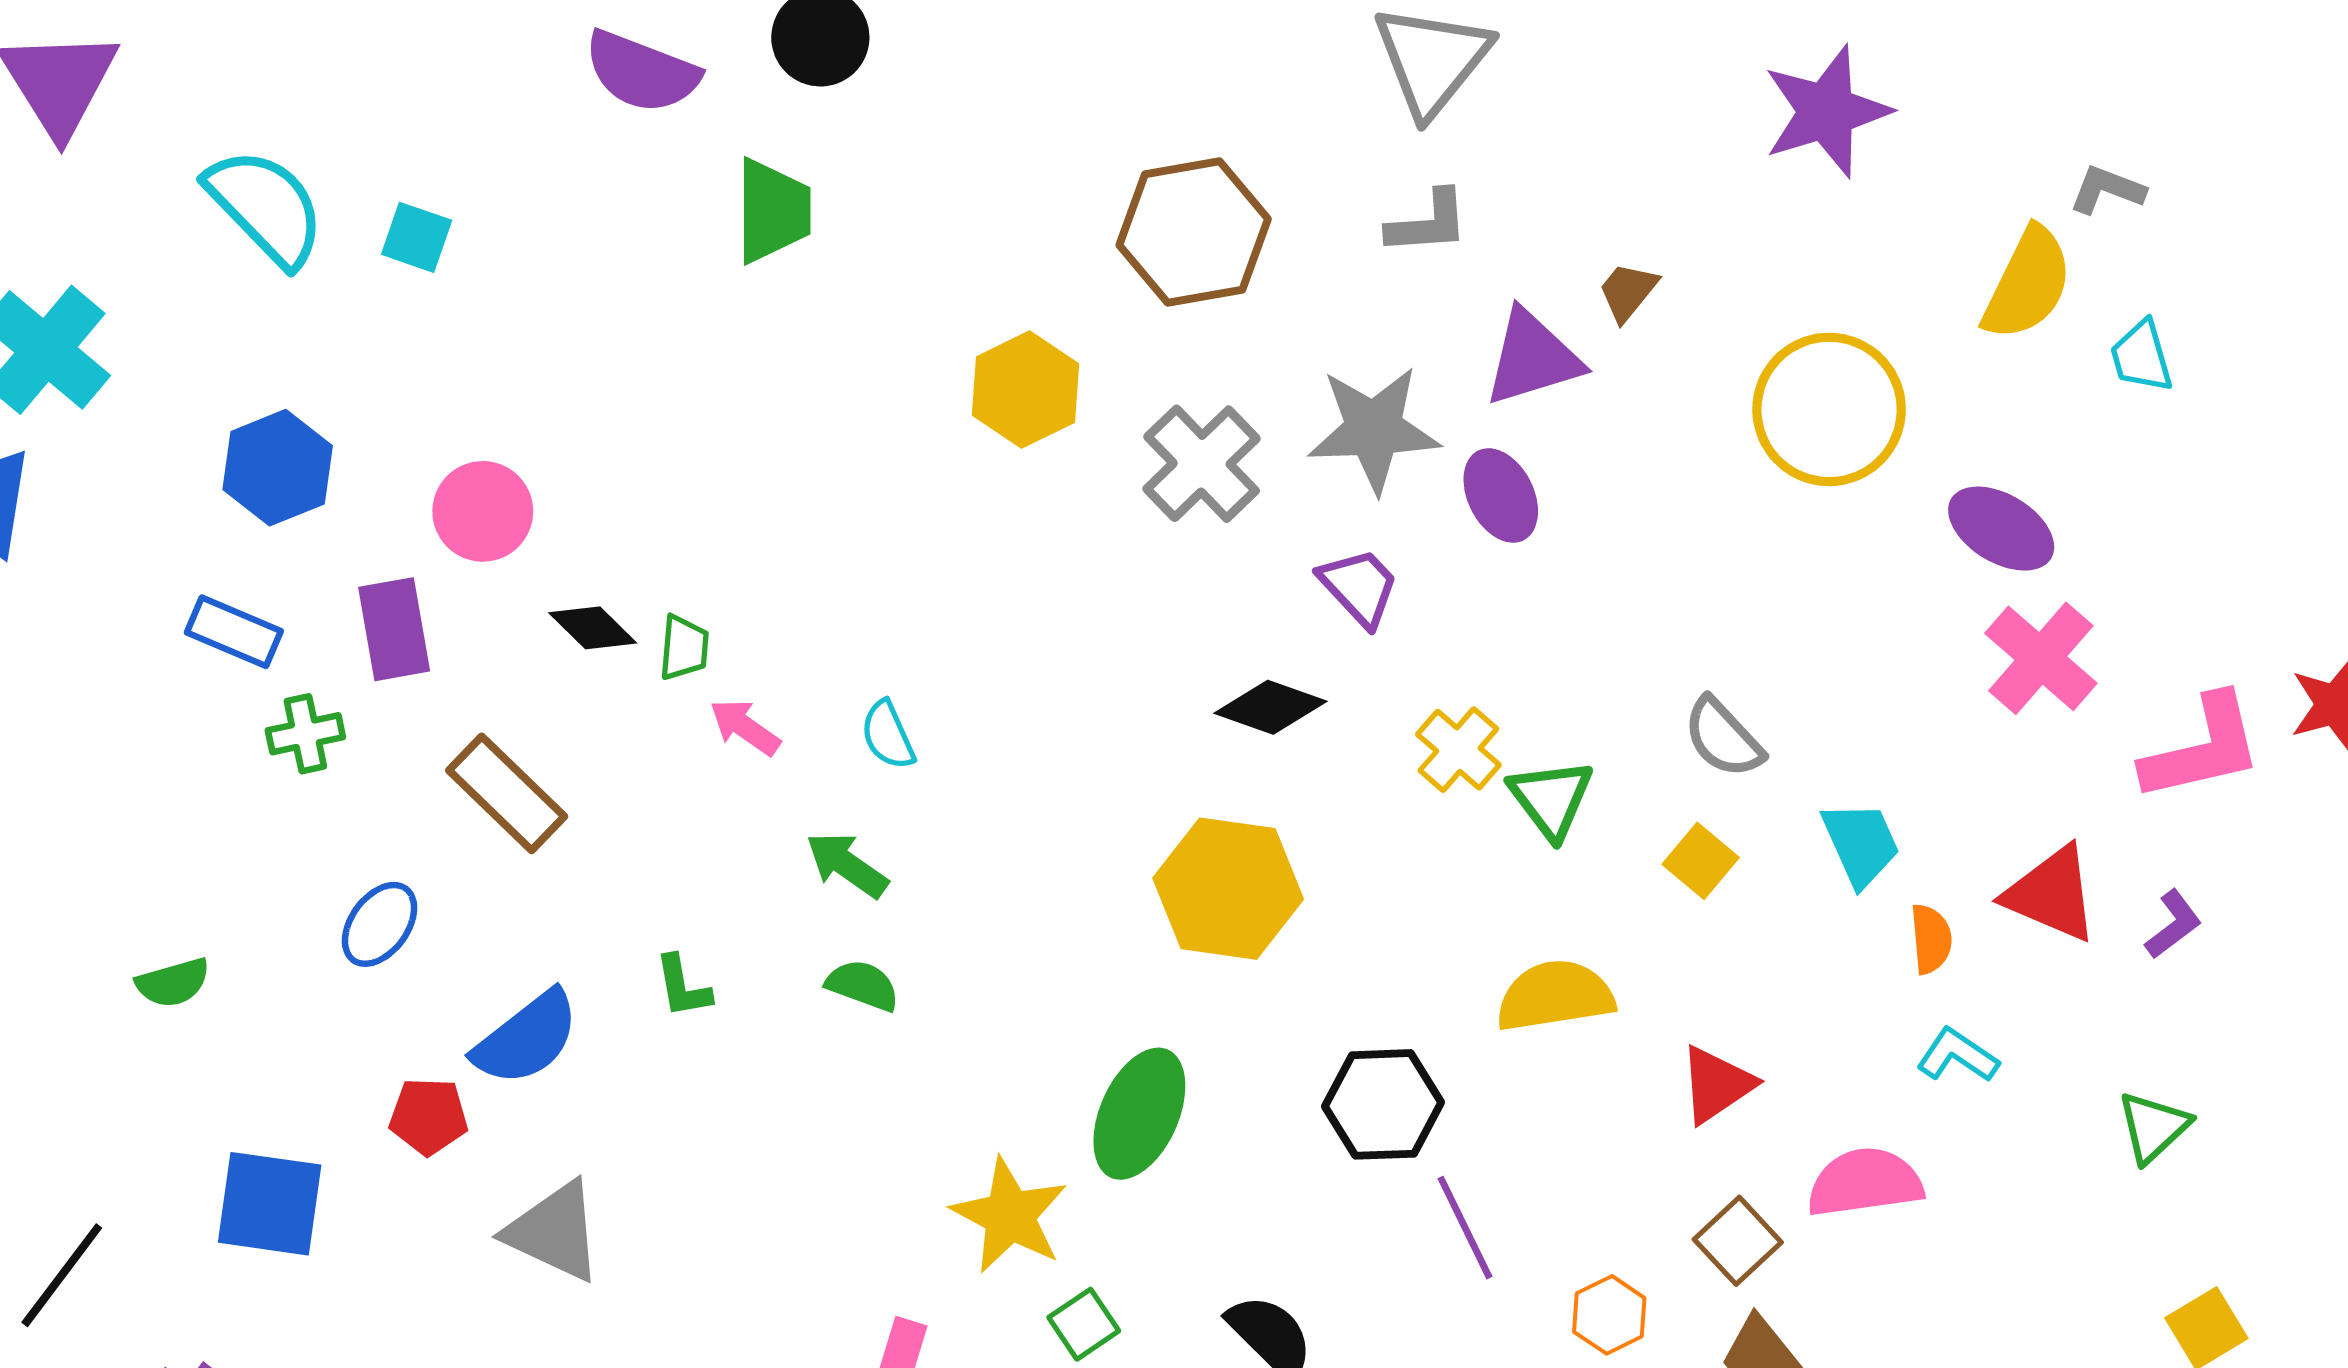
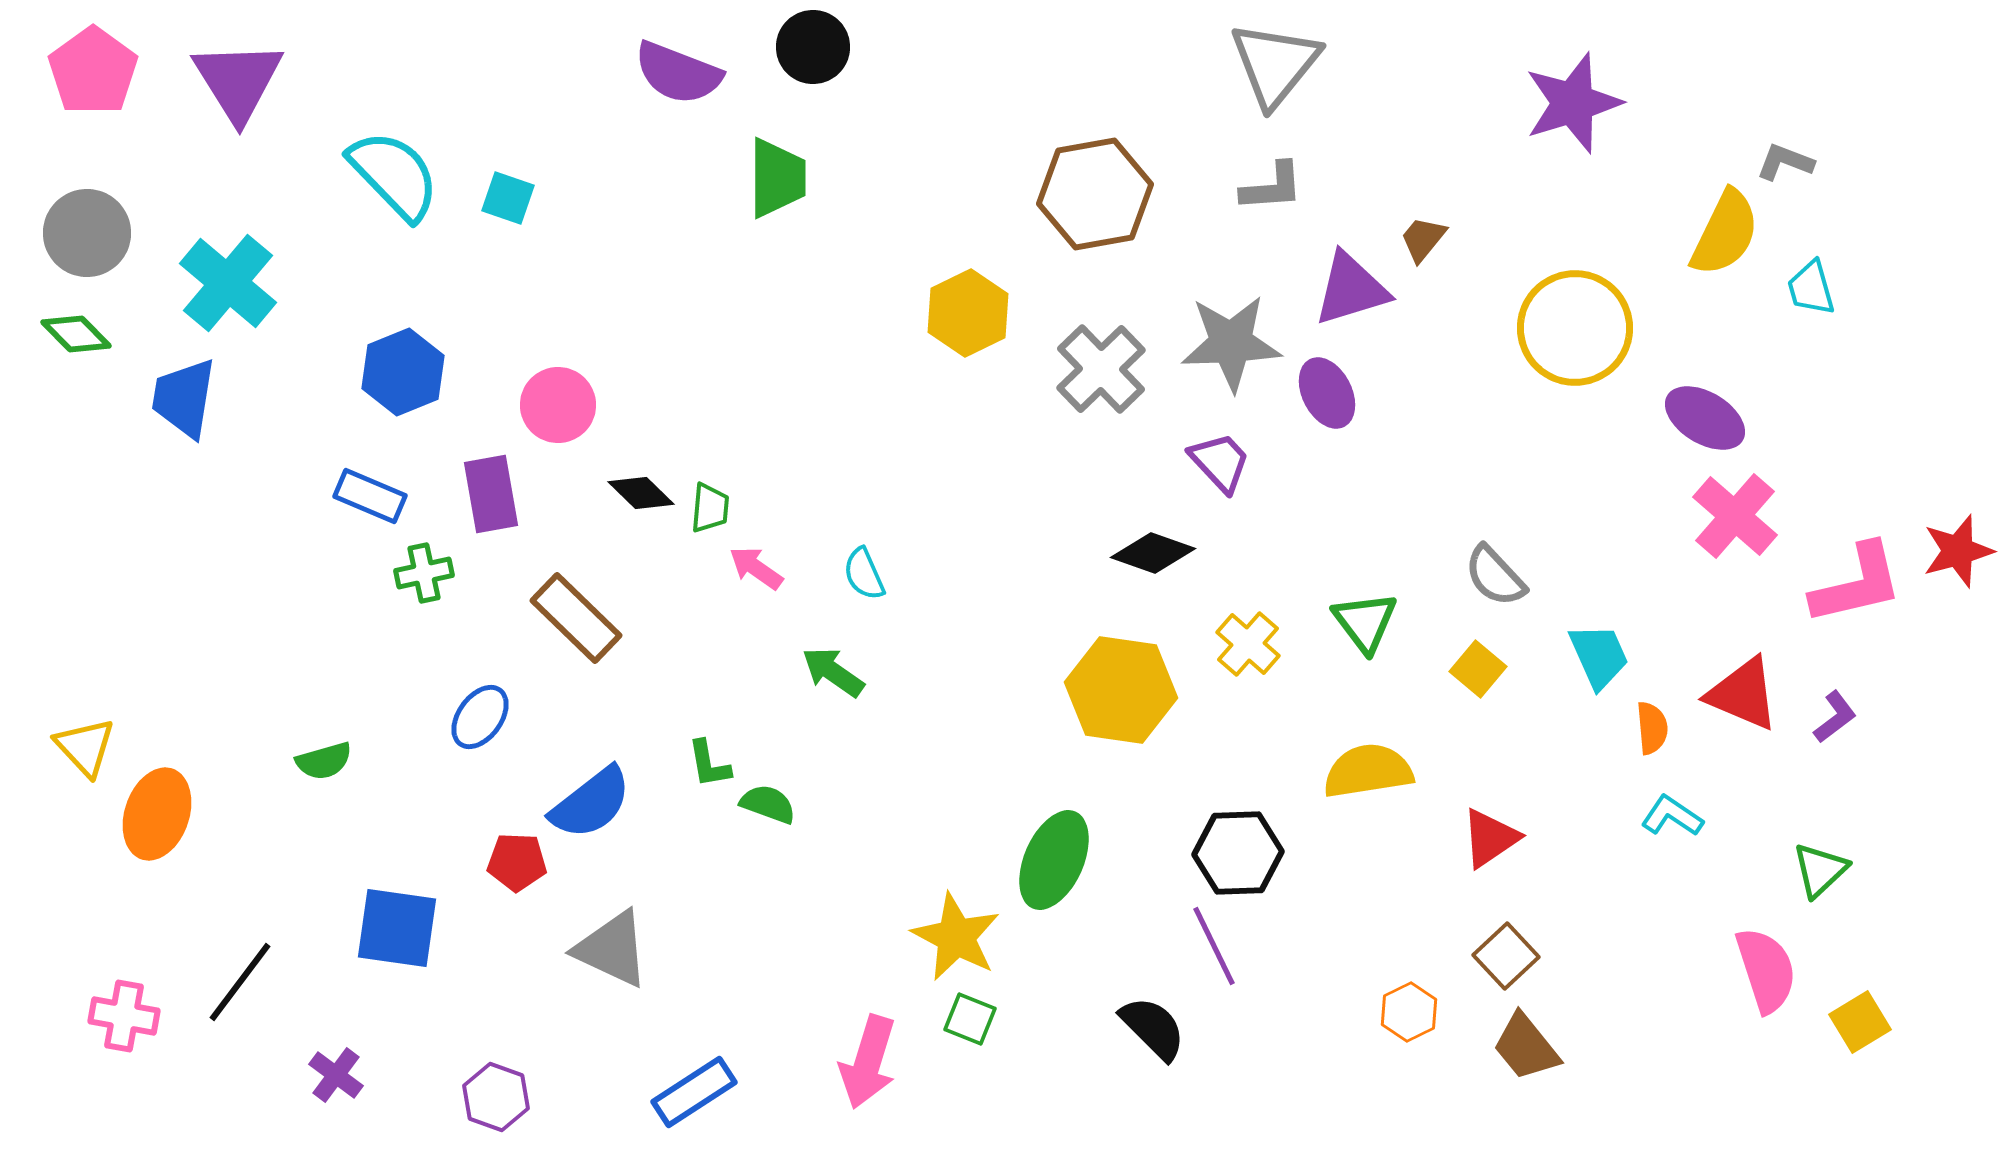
yellow cross: (1458, 750) -> (1248, 644), moved
green semicircle: (863, 985) -> (768, 804), moved
pink semicircle: (1865, 1183) -> (1766, 970), moved, turned 80
purple line: (1465, 1228) -> (1214, 946), moved
green square: (1084, 1324) -> (970, 1019), moved, turned -34

